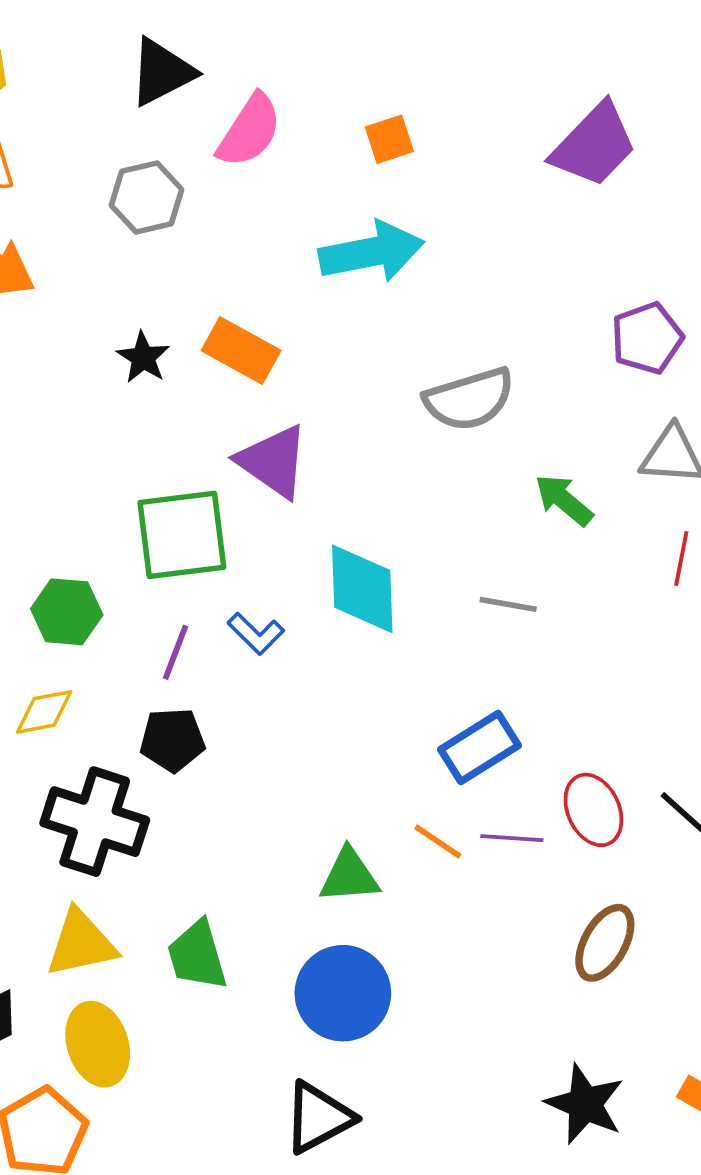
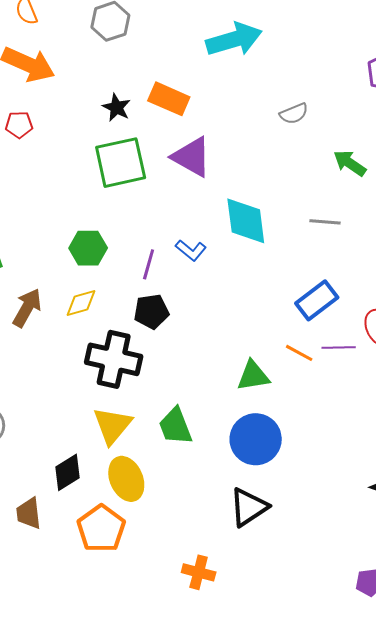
gray semicircle: (469, 399) -> (294, 114), size x0.6
green square: (182, 535) -> (121, 163), moved
yellow triangle: (81, 943) -> (112, 425), turned -33

